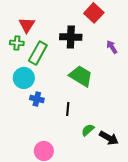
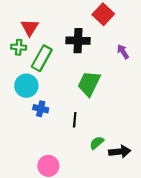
green trapezoid: (81, 76) -> (89, 83), turned -95
black arrow: (109, 138) -> (120, 152), turned -36

